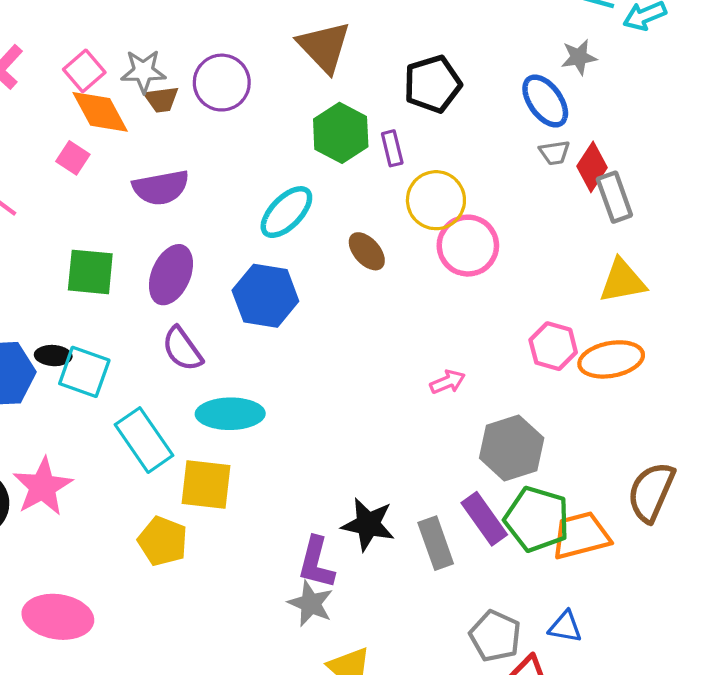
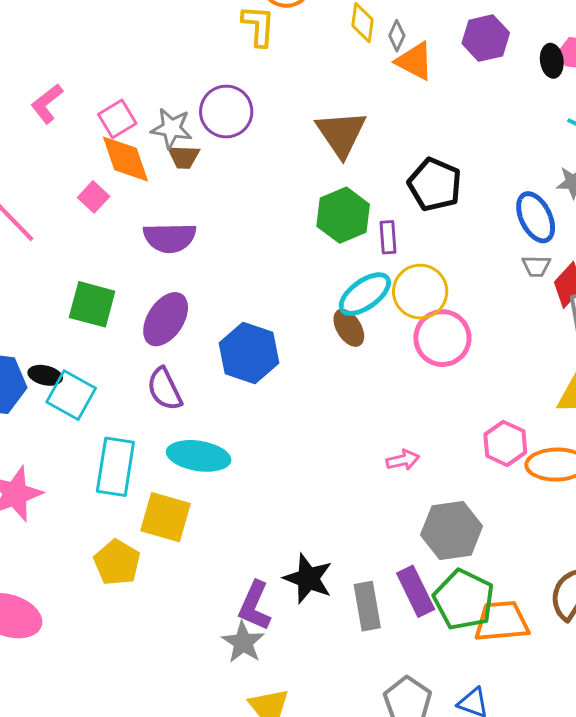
purple circle: (222, 83) -> (226, 112), moved
black pentagon: (432, 84) -> (435, 184), turned 30
cyan ellipse: (286, 212) -> (365, 294), moved
cyan rectangle: (144, 440) -> (115, 467), turned 34

